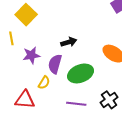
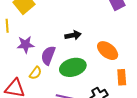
black arrow: (69, 42) -> (73, 35), moved

